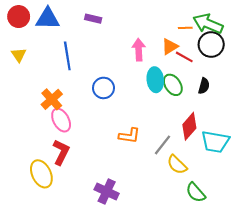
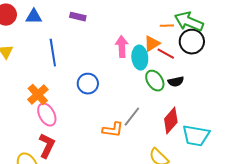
blue triangle: (48, 19) -> (34, 17), size x0.7
cyan ellipse: (155, 80) -> (140, 58), moved
black semicircle: (204, 86) -> (176, 82), moved, turned 63
gray line: (162, 145) -> (132, 117), moved

